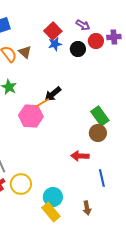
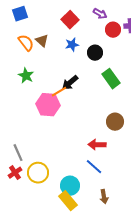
blue star: (55, 44) -> (72, 45), moved
black circle: (78, 49) -> (95, 53), moved
green rectangle: (100, 116) -> (111, 79), moved
blue line: (102, 178) -> (94, 167), moved, turned -36

